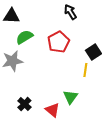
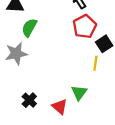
green semicircle: (24, 37) -> (29, 28), turned -30
red pentagon: (58, 42) -> (85, 26), moved

